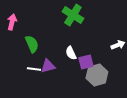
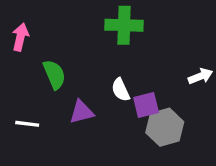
green cross: (73, 15) -> (124, 25), turned -30
white line: (34, 69) -> (27, 124), moved

